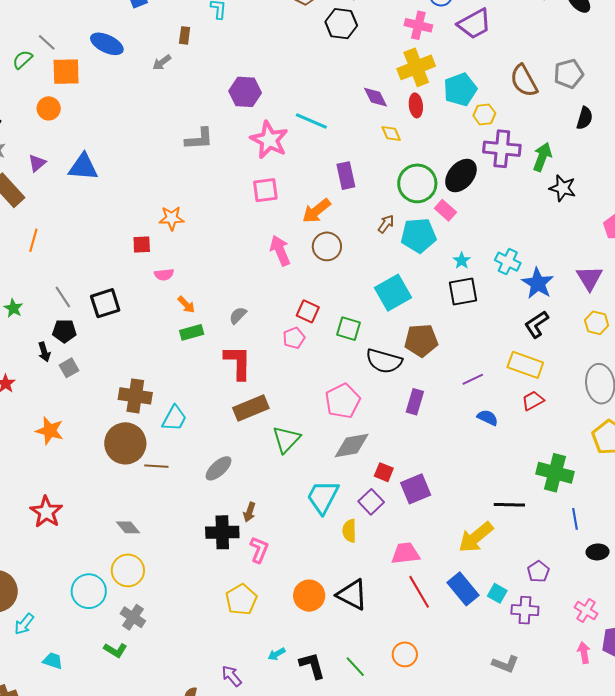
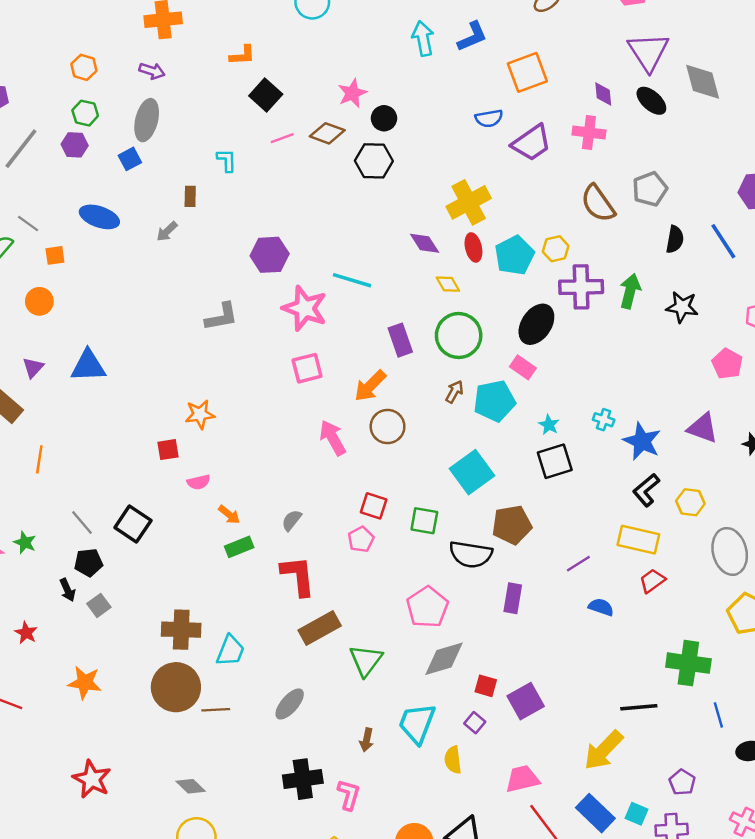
pink cross: (418, 25) -> (589, 132), moved
orange square: (66, 72) -> (55, 255), size x0.6
cyan pentagon: (460, 89) -> (515, 255), moved
green circle: (417, 183) -> (459, 336), moved
black star: (563, 188) -> (682, 307), moved
cyan cross: (508, 262) -> (604, 420), size x0.7
purple triangle: (590, 278) -> (703, 428), turned -32
black square: (105, 303) -> (133, 524), turned -32
yellow hexagon: (597, 323) -> (690, 502), moved
purple square: (371, 502) -> (475, 723), size x0.7
brown arrow: (249, 512) -> (367, 740), moved

